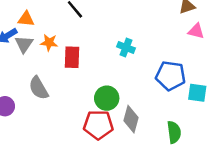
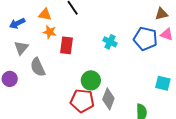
orange triangle: (26, 19) -> (45, 15), moved
gray triangle: (24, 44) -> (21, 48), moved
blue pentagon: (171, 76) -> (145, 39), moved

